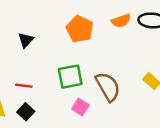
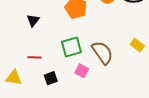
black square: (26, 112) -> (51, 78), moved, turned 32

